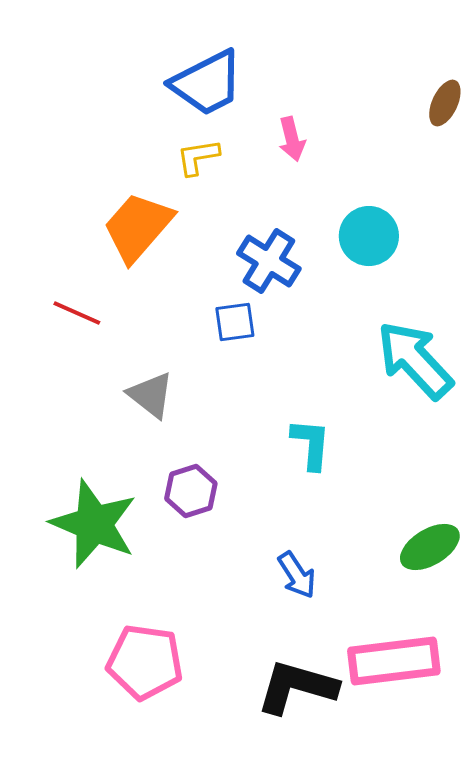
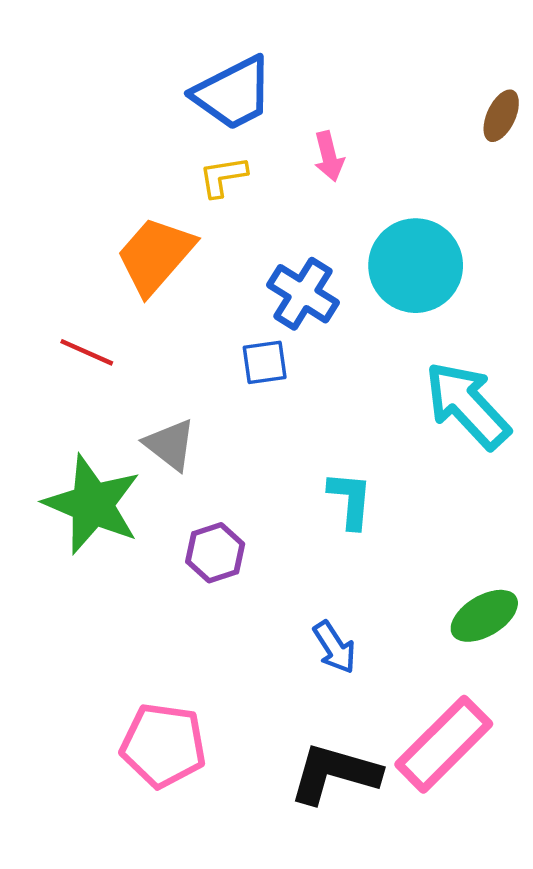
cyan circle: (369, 236) -> (416, 266), size x1.4
green star: (94, 524) -> (92, 504), moved
pink rectangle: (394, 661) -> (444, 744), turned -38

